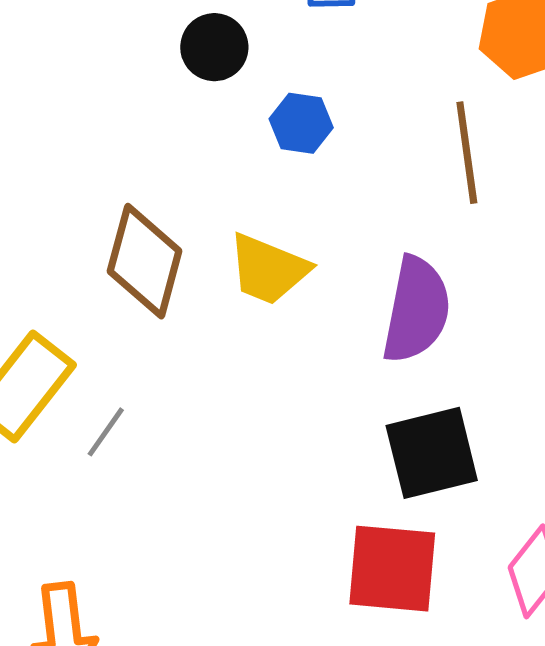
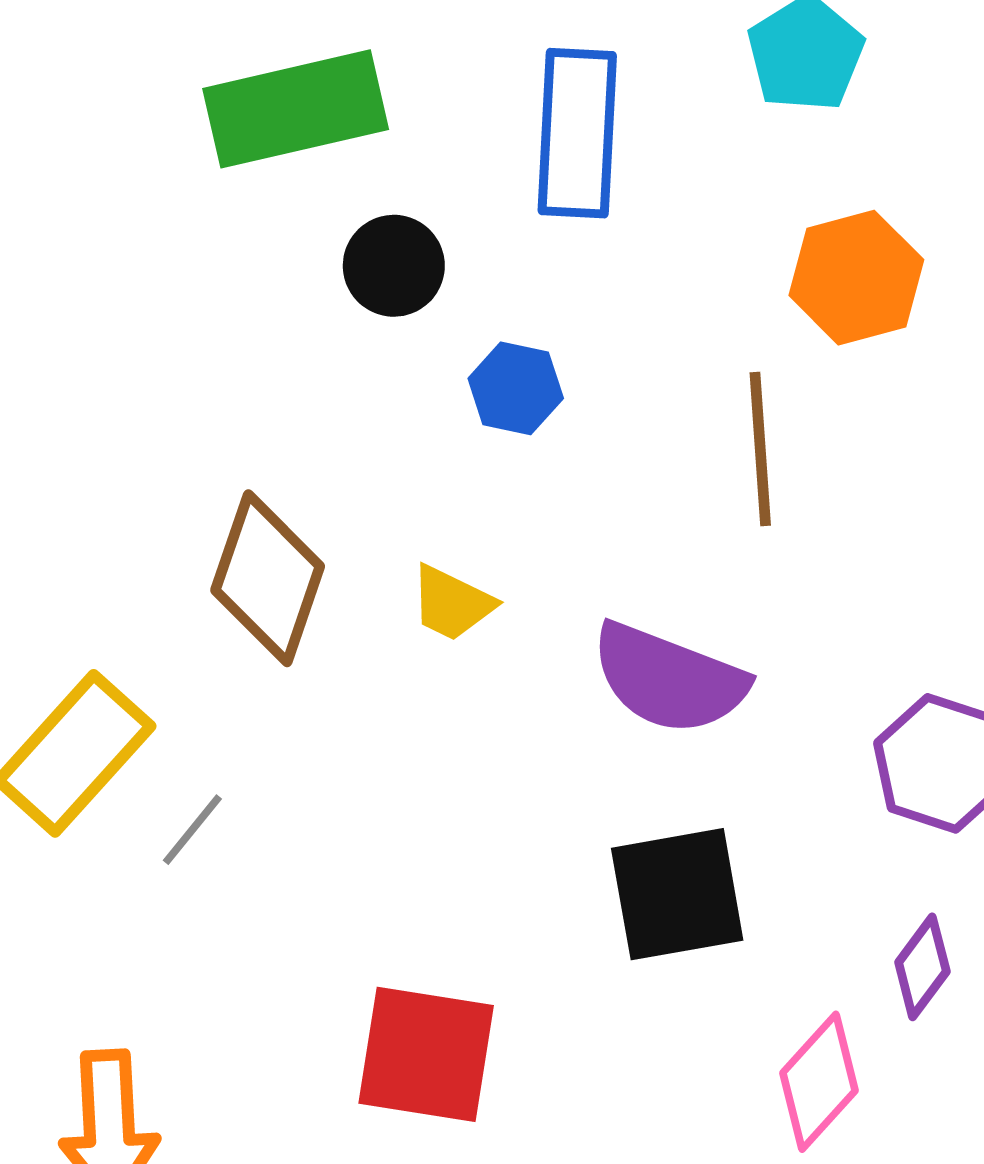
yellow trapezoid: (268, 269) -> (452, 603), size x0.7
purple semicircle: (416, 310) -> (669, 679), turned 96
red square: (392, 569) -> (426, 1054), moved

